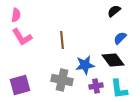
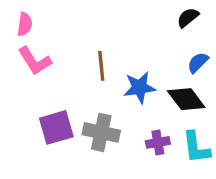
blue star: (85, 65) -> (140, 87), moved
purple square: (20, 85) -> (56, 127), moved

